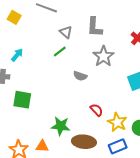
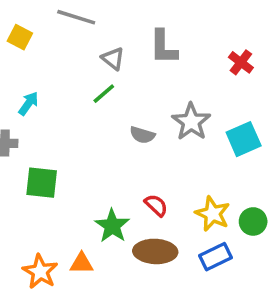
gray star: (103, 56) -> (191, 122), moved
red semicircle: (97, 110) -> (156, 205), moved
green star: (61, 126) -> (112, 226), turned 30

